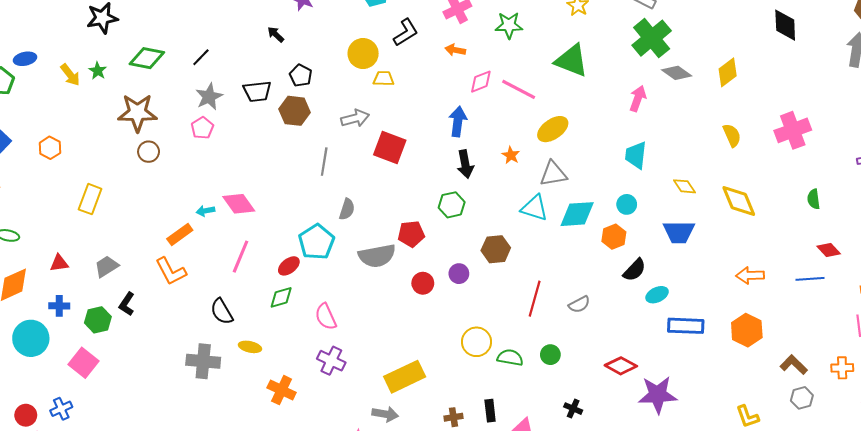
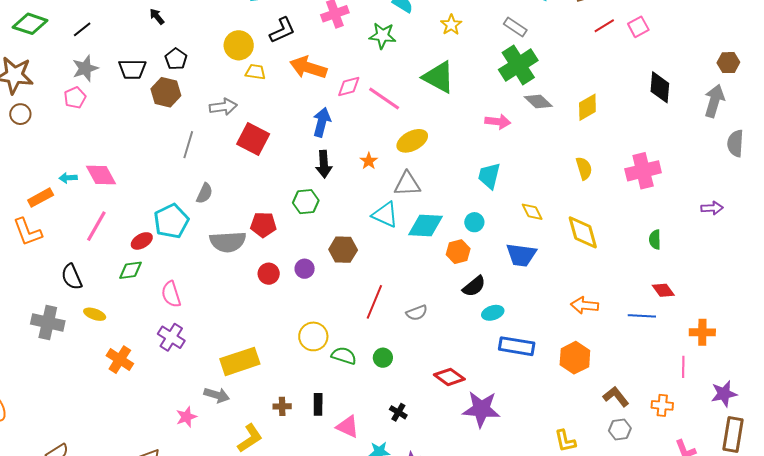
black diamond: (785, 25) -> (660, 87), moved
orange arrow: (455, 50) -> (308, 68), moved, size x1.8
pink arrow: (638, 98) -> (498, 122), turned 70

